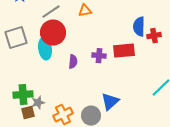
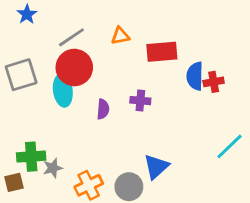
blue semicircle: (139, 27) -> (195, 76), moved
red cross: (154, 36) -> (214, 82), moved
red rectangle: (124, 51) -> (162, 52), moved
brown square: (28, 113) -> (14, 182), moved

